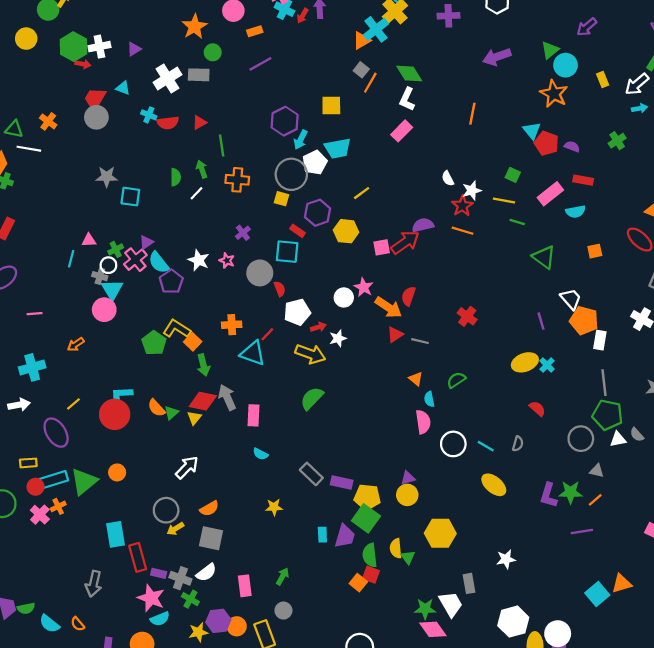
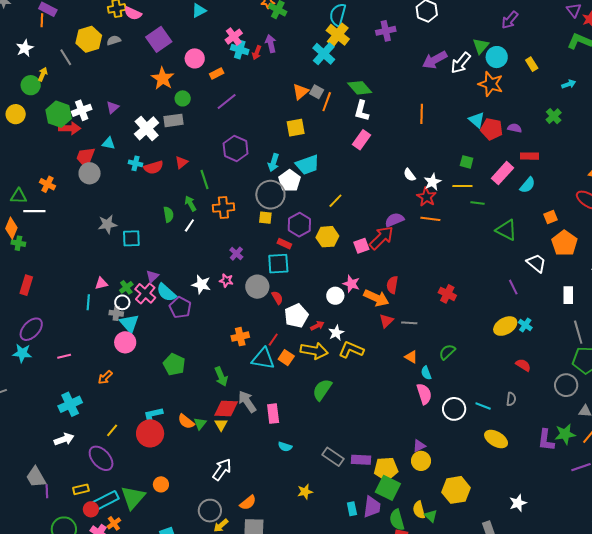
orange triangle: (362, 40) -> (301, 92), moved
red arrow: (83, 64) -> (70, 128), size x1.5
white arrow: (637, 84) -> (461, 63), moved
purple hexagon: (285, 121) -> (236, 149), moved
cyan semicircle: (576, 212) -> (527, 185), turned -30
orange pentagon: (584, 320) -> (564, 243), moved, turned 30
yellow L-shape: (177, 329) -> (351, 350), moved
orange square: (193, 342) -> (286, 358), moved

